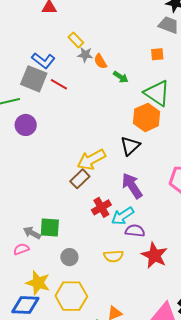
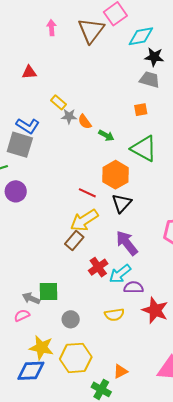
red line: (59, 84) -> (87, 193), moved
orange hexagon: (147, 117) -> (116, 175), moved

